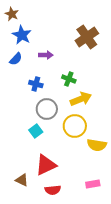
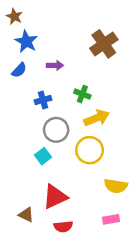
blue cross: (36, 84) -> (43, 100), turned -32
yellow semicircle: (97, 145) -> (116, 186), moved

